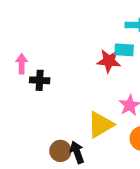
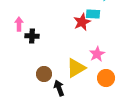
red star: (109, 61) -> (82, 22), turned -30
brown circle: (60, 151) -> (44, 74), moved

